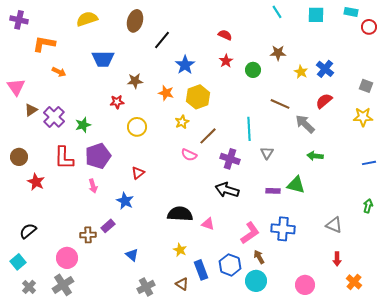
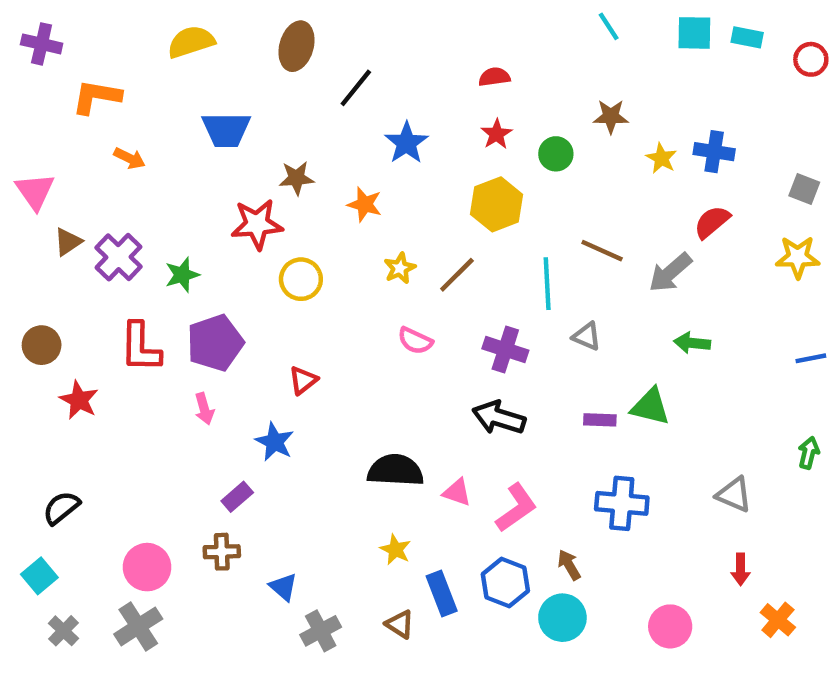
cyan rectangle: (351, 12) -> (747, 37), moved
red semicircle: (225, 35) -> (494, 77), turned -32
blue cross: (325, 69) -> (714, 152), turned -30
yellow hexagon: (198, 97) -> (497, 204), moved
red star: (117, 102) -> (257, 224), size x1.6
brown line: (280, 104) -> (602, 251), moved
gray arrow: (305, 124) -> (670, 273), turned -85
brown line: (208, 136) -> (457, 275), moved
gray triangle: (267, 153) -> (587, 336), turned -40
pink L-shape: (250, 233) -> (516, 508), moved
brown cross: (88, 235) -> (222, 552), moved
blue triangle: (132, 255) -> (283, 587), moved

